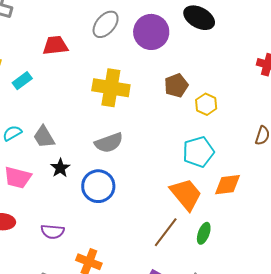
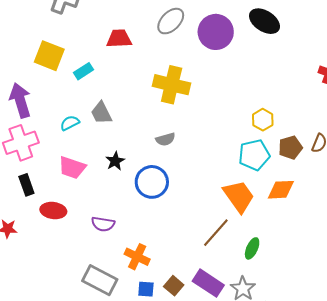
brown pentagon: (176, 85) -> (290, 148), moved
yellow hexagon: (206, 104) -> (263, 120), moved
gray trapezoid: (44, 137) -> (101, 113), moved
gray semicircle: (109, 143) -> (165, 139), size x0.7
green ellipse: (204, 233) -> (252, 248), moved

